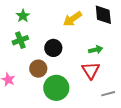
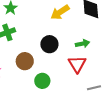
black circle: (53, 48) -> (49, 44), moved
green circle: (56, 88) -> (42, 81), size x0.6

